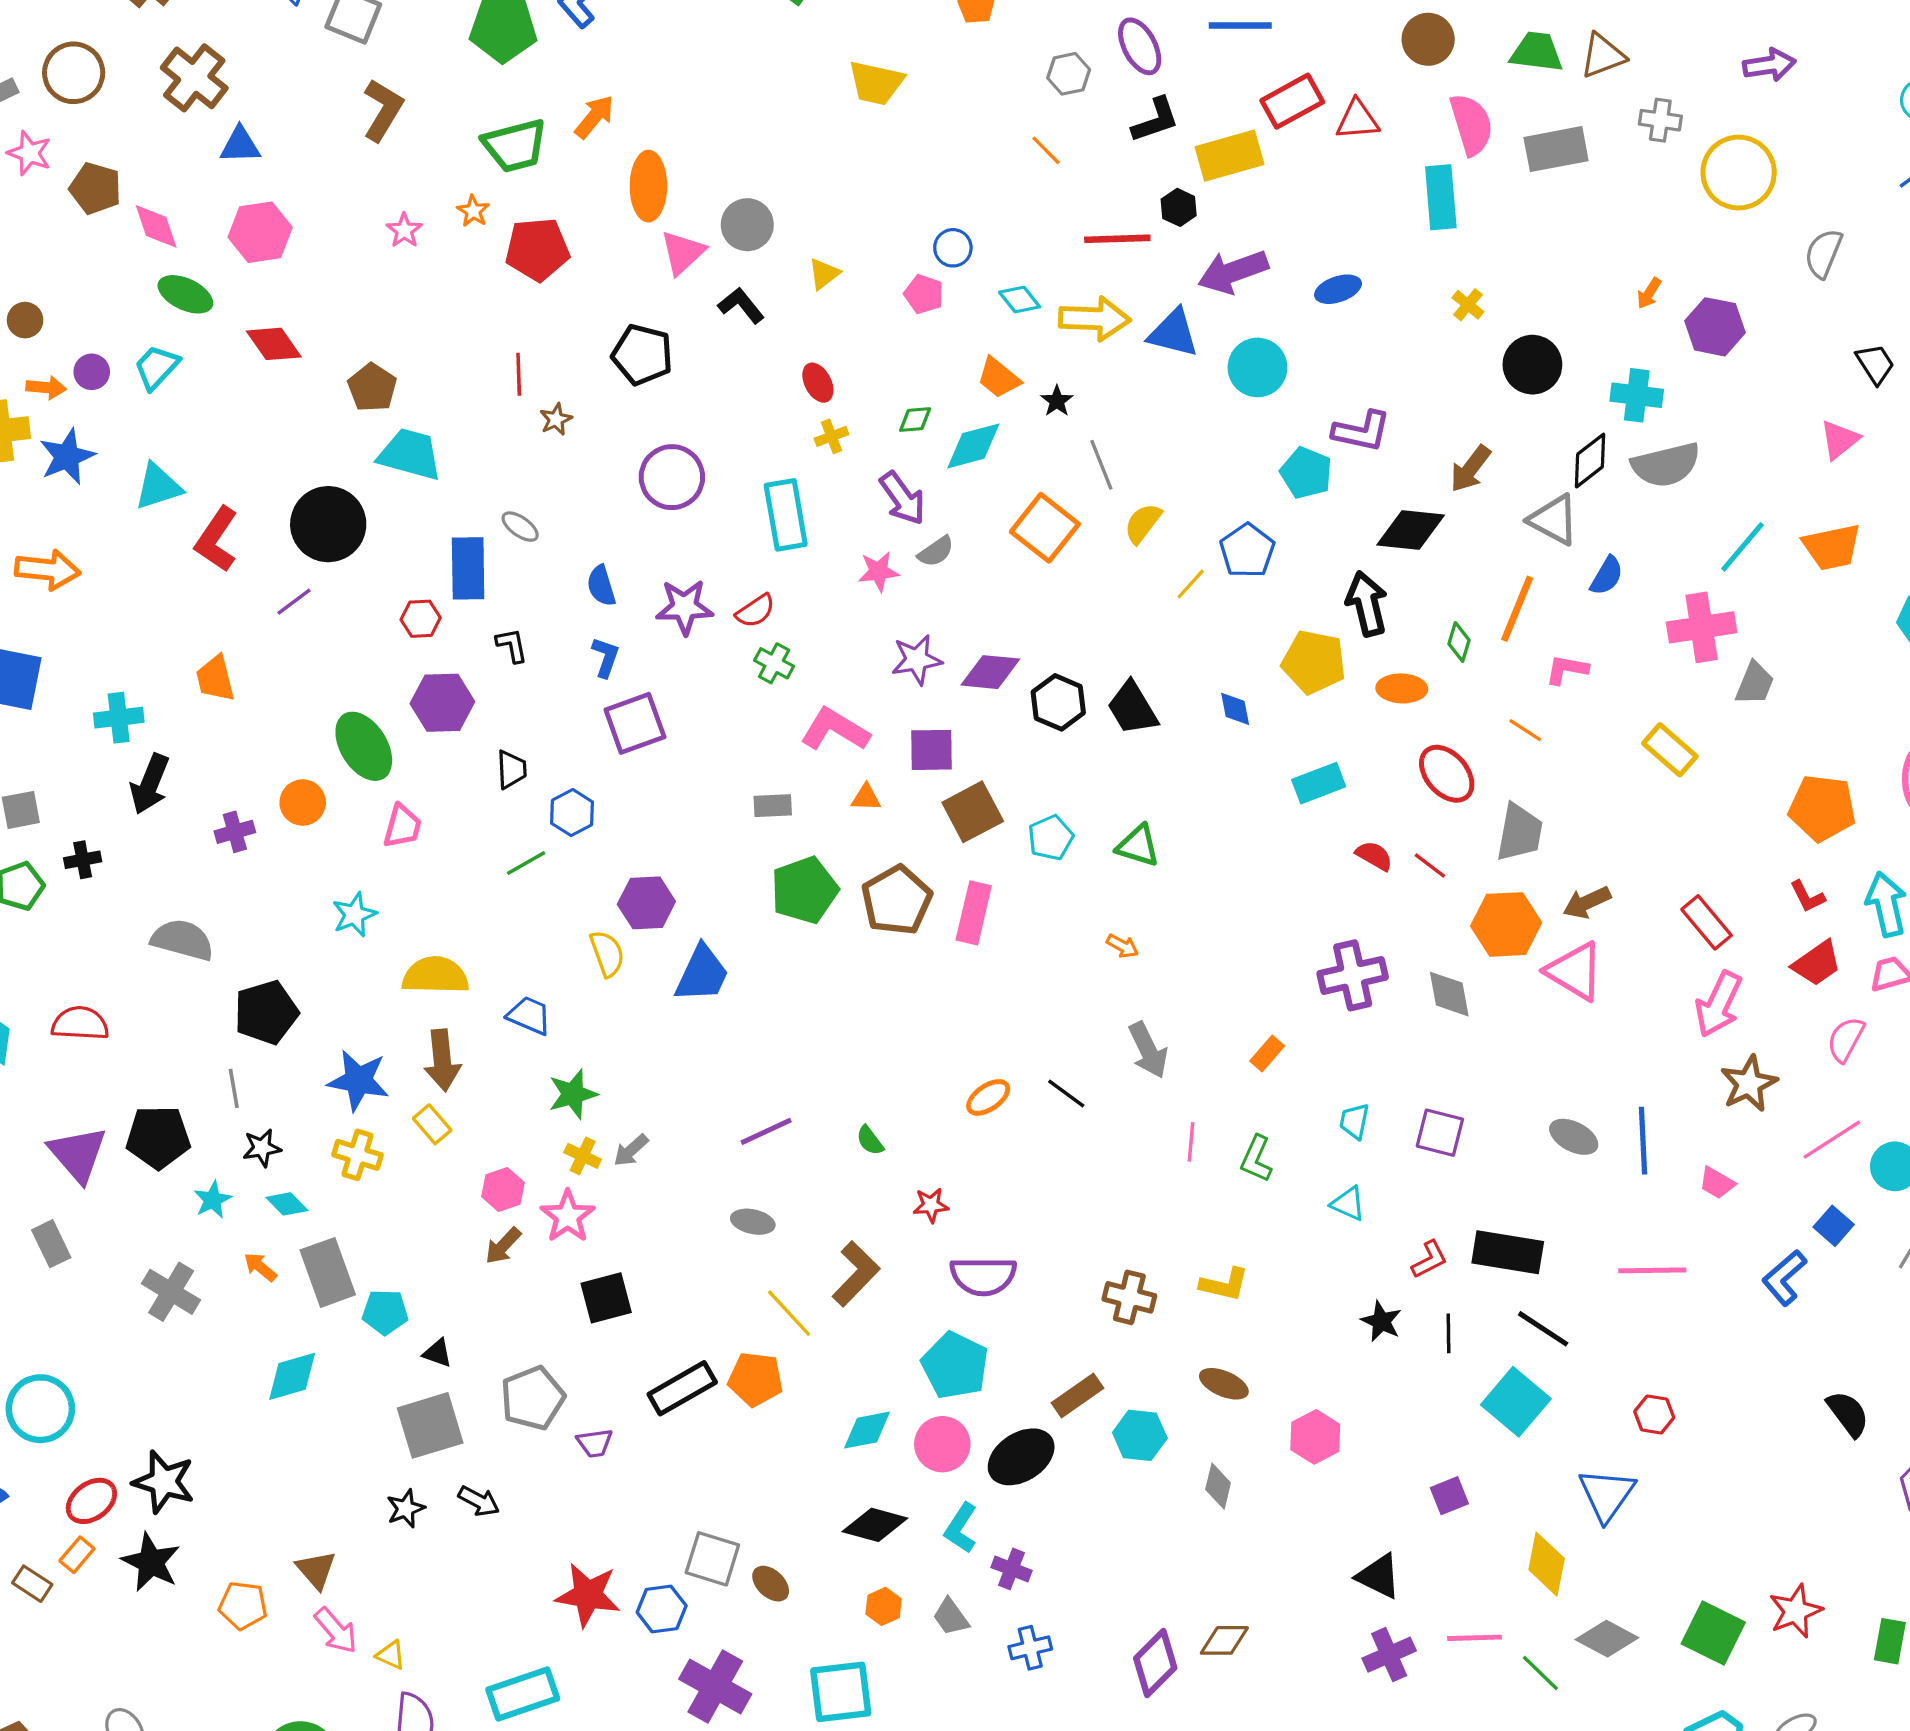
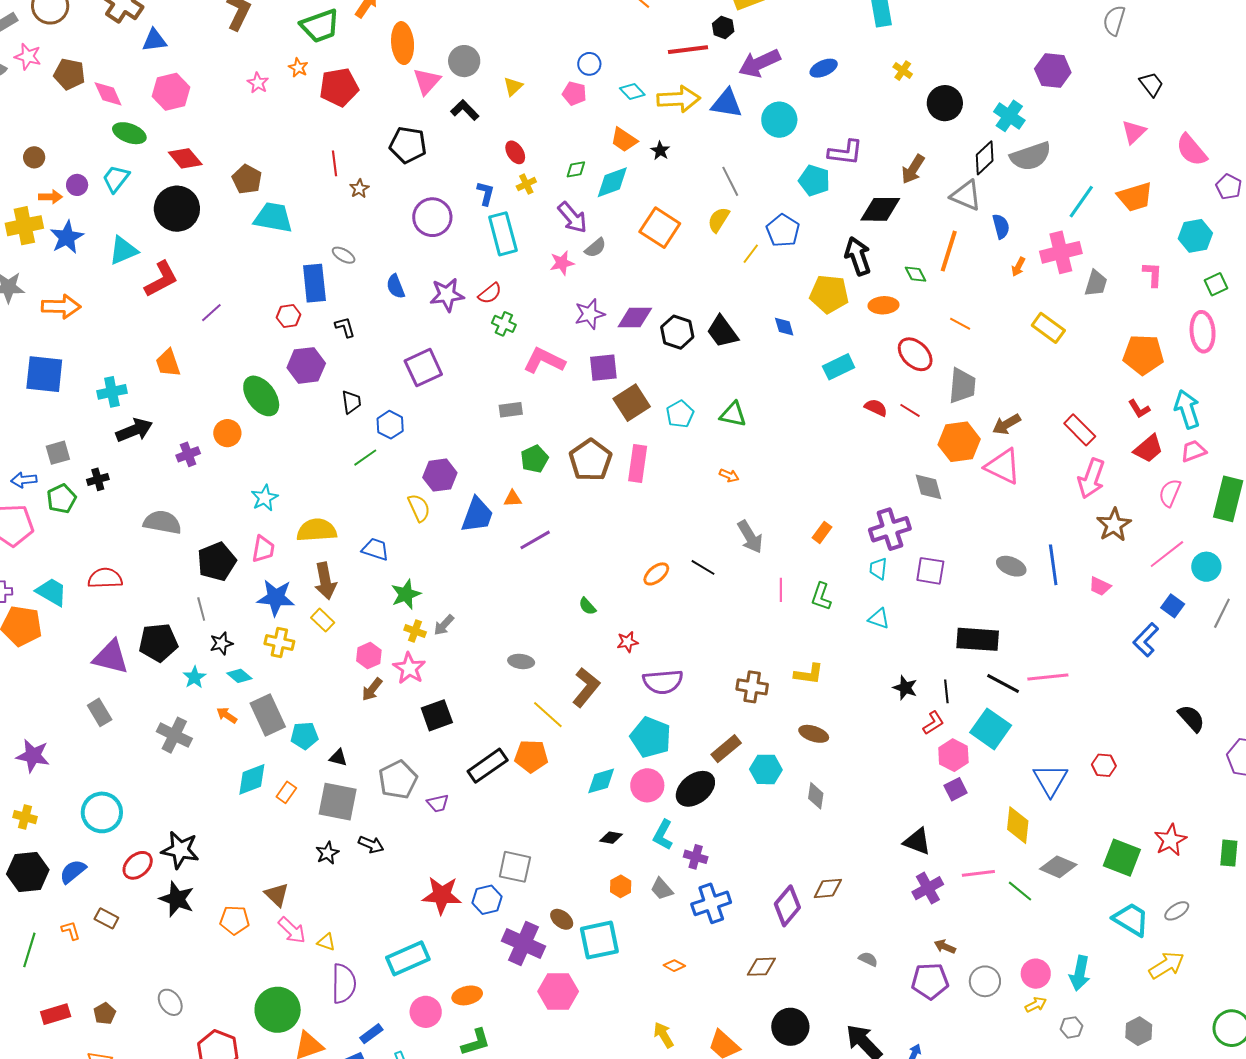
orange arrow: (1649, 293) -> (1018, 267), moved
cyan cross: (1637, 395) -> (1009, 116), turned 32
gray line: (1101, 465) -> (730, 181), moved
black circle: (328, 524) -> (177, 209), moved
red L-shape: (216, 539) -> (161, 279), turned -147
blue semicircle: (1607, 576) -> (1001, 226), turned -40
green diamond: (1459, 642) -> (915, 274), turned -40
blue L-shape: (606, 657) -> (486, 193), moved
pink L-shape: (1567, 670) -> (1153, 274), moved, turned 88
black arrow: (150, 784) -> (134, 430), turned -129
orange triangle: (866, 798) -> (513, 499), moved
pink trapezoid: (402, 826) -> (263, 549), moved
green pentagon: (804, 890) -> (534, 459), size x0.7
purple cross: (1353, 975) -> (890, 529), moved
purple line: (766, 1131) -> (535, 540), moved
purple triangle: (78, 1154) -> (111, 657), turned -30
red L-shape: (1429, 1260) -> (933, 723), moved
pink line: (1652, 1270) -> (1048, 677), moved
red hexagon: (1654, 1414) -> (1104, 765), moved
gray square: (430, 1425) -> (338, 802), turned 33
pink hexagon: (1315, 1437) -> (953, 755), moved
black diamond: (875, 1525) -> (611, 838), size x0.6
orange rectangle: (77, 1555) -> (286, 792), moved
brown ellipse: (771, 1584) -> (562, 919), moved
blue cross: (1030, 1648) -> (711, 903), size x1.5

